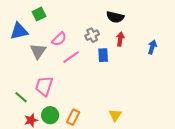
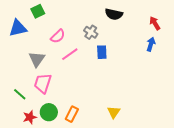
gray cross: (92, 35) -> (91, 32), turned -32
red arrow: (120, 39) -> (155, 23), moved, turned -40
gray triangle: (38, 51) -> (37, 59), moved

